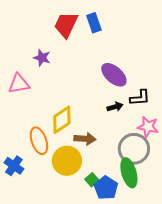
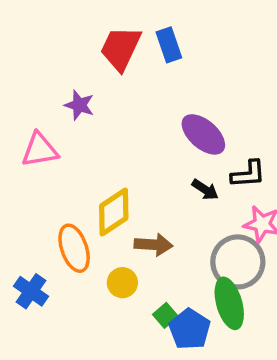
black arrow: (115, 107) -> (205, 190), turned 49
yellow circle: (67, 161) -> (122, 283), size x0.6

